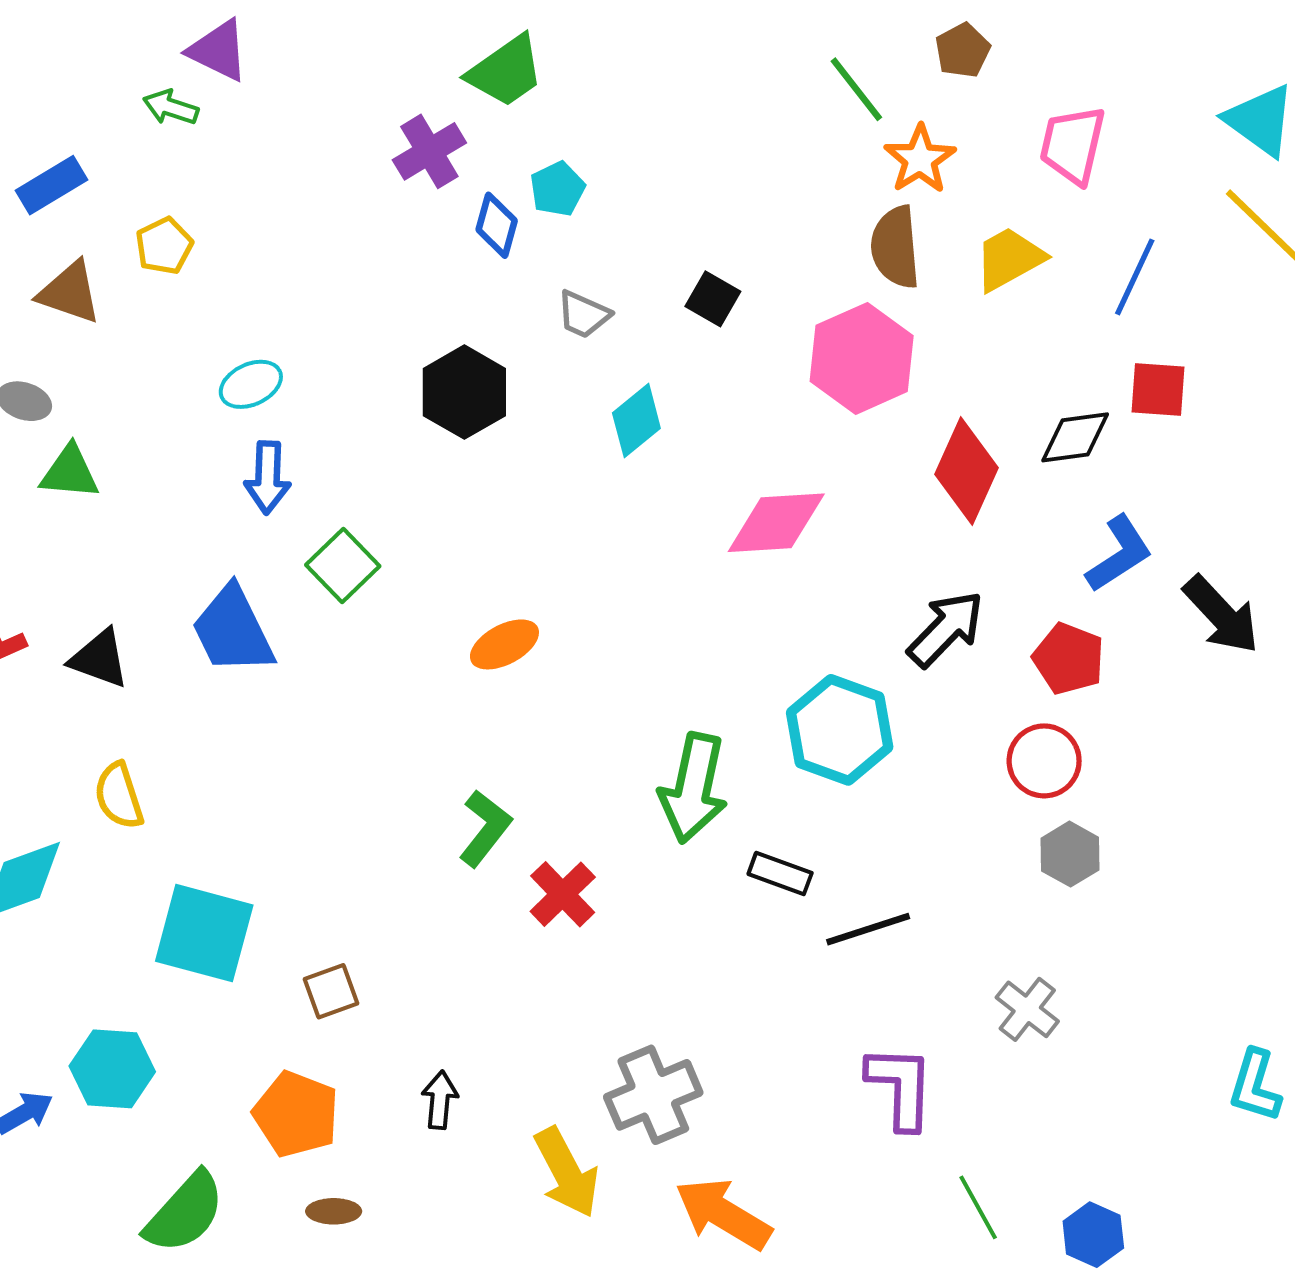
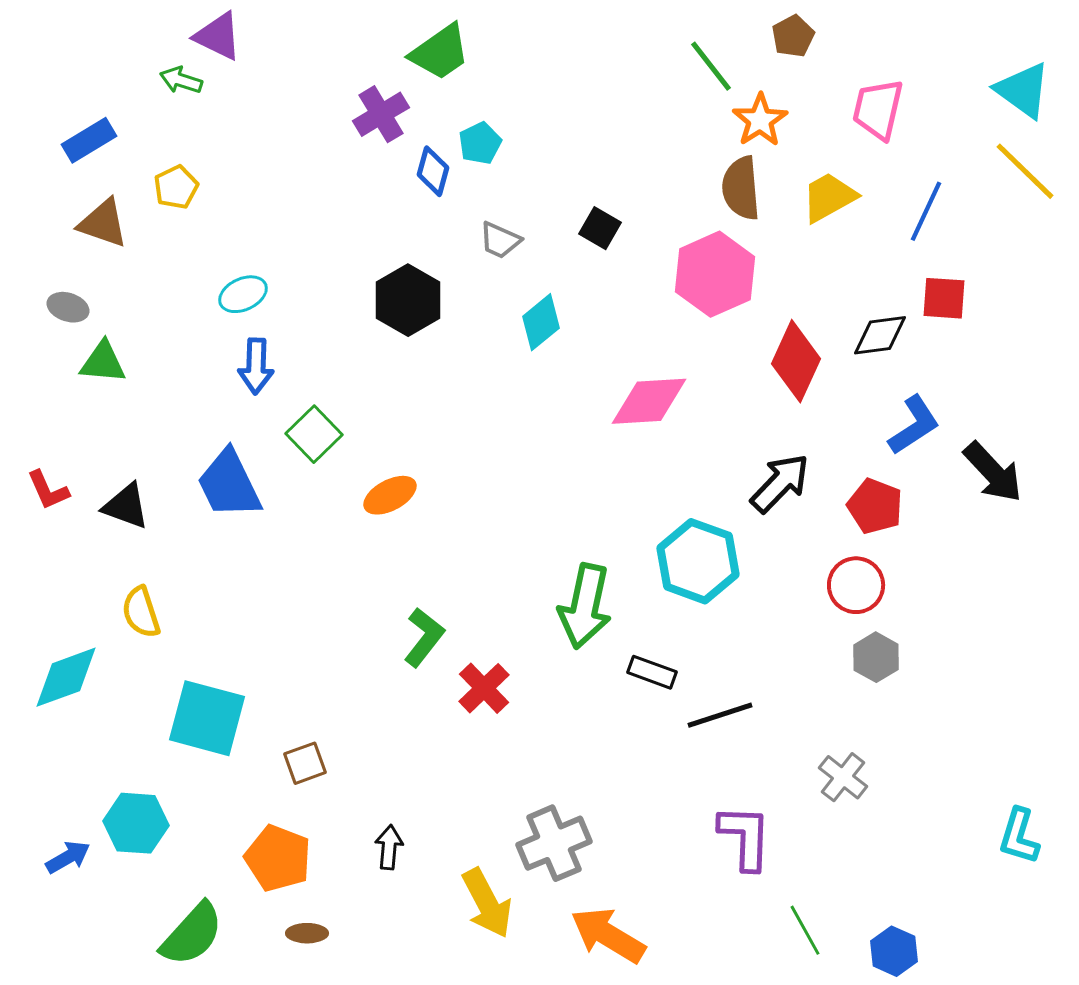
orange ellipse: (504, 644) -> (390, 495), moved

